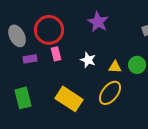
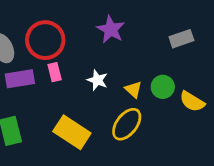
purple rectangle: (30, 59) -> (20, 79), size x1.5
yellow triangle: (115, 67) -> (133, 89), turned 40

